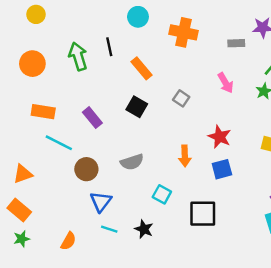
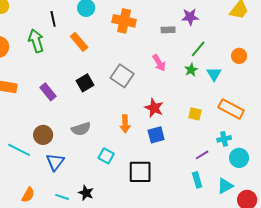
black line: (109, 47) -> (53, 19), moved
orange rectangle: (142, 68) -> (79, 42), moved
gray square: (181, 98) -> (122, 76), size x1.6
black square: (137, 107) -> (85, 83), turned 30
cyan line: (59, 143) -> (19, 150), moved
cyan line: (109, 229) -> (62, 197), moved
black star: (144, 229) -> (86, 193), moved

